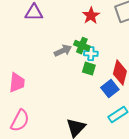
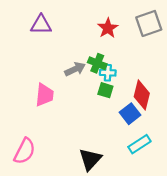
pink trapezoid: (17, 83) -> (45, 95), moved

